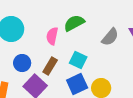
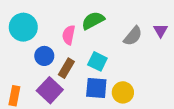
blue circle: (22, 63) -> (44, 56), moved
blue square: (77, 84) -> (96, 88), turned 30

